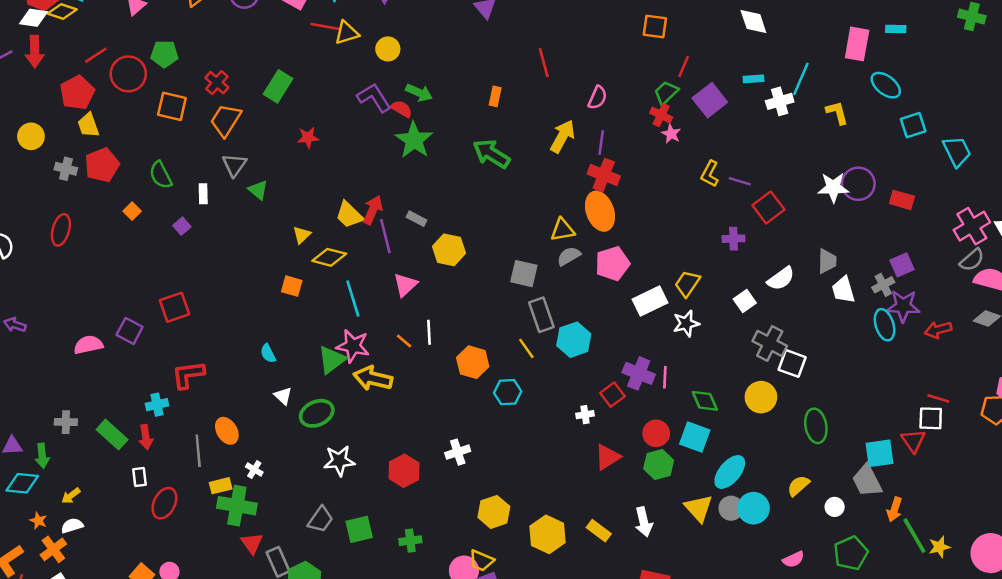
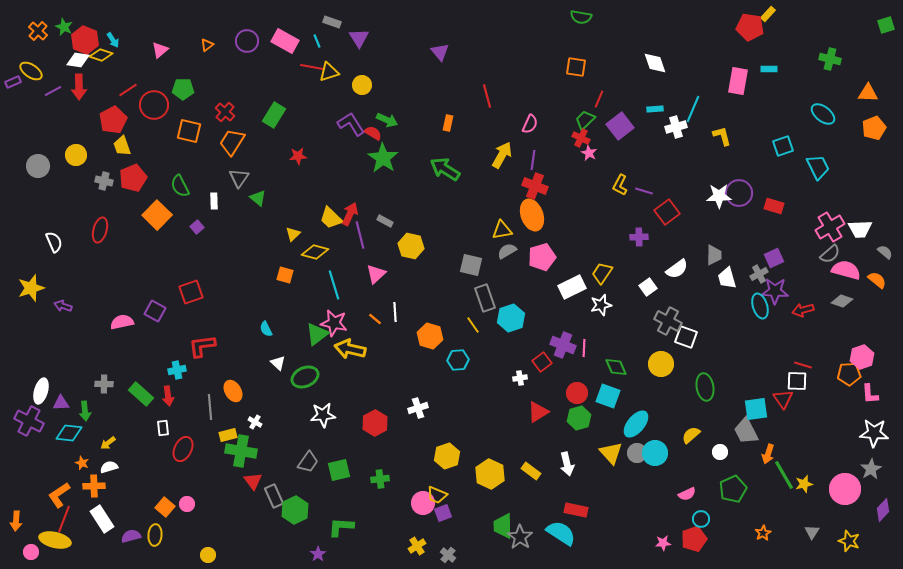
cyan ellipse: (886, 85) -> (823, 114), moved
orange square: (132, 211) -> (157, 215), size x2.0
orange cross: (53, 549) -> (94, 486), turned 35

